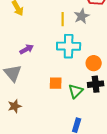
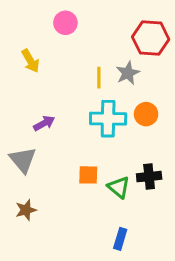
orange circle: (94, 63) -> (146, 114), moved
green triangle: (76, 91) -> (119, 187), turned -35

